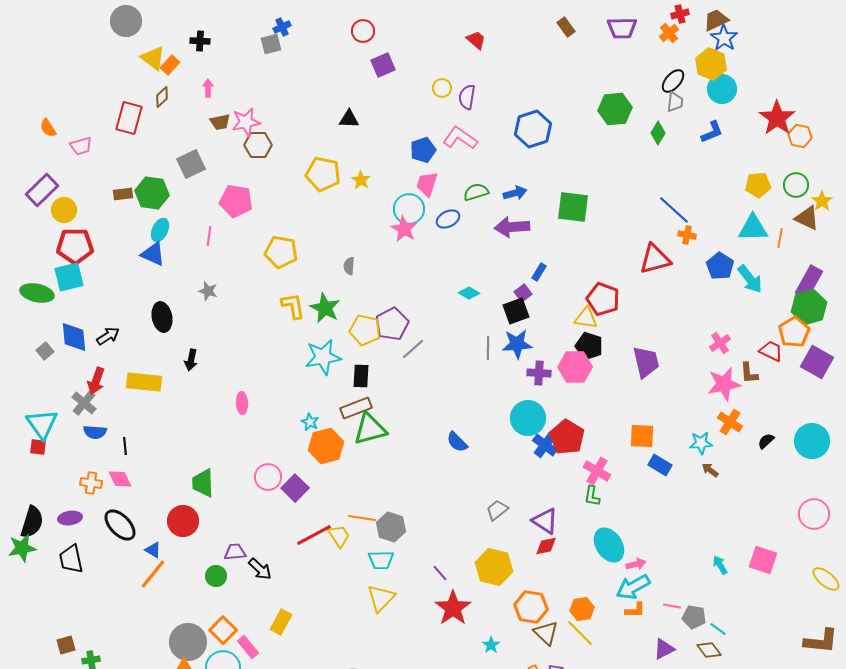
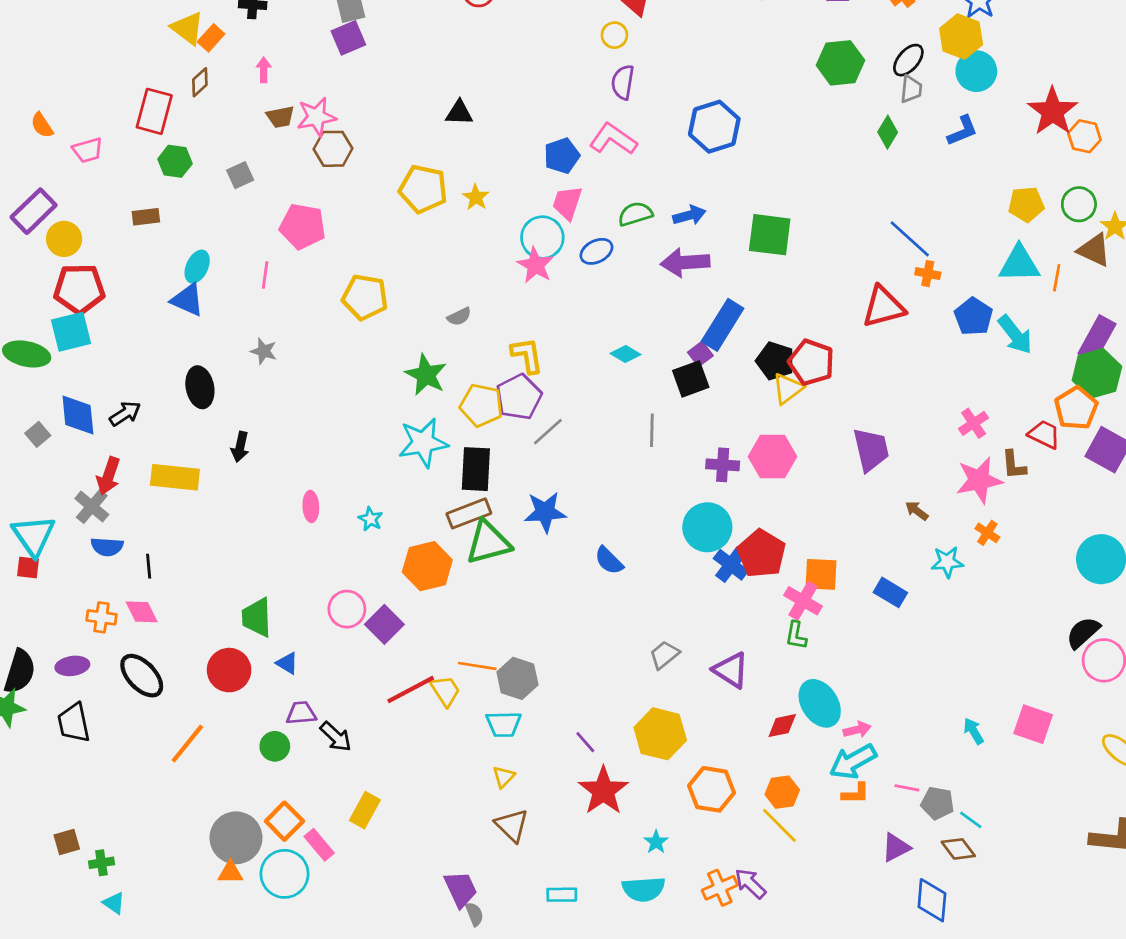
purple square: (383, 65) -> (348, 38), moved
yellow circle: (442, 88) -> (614, 35), moved
green hexagon: (615, 109) -> (840, 63), moved
gray square: (191, 164) -> (240, 175), size x0.7
green hexagon: (152, 193) -> (175, 161), moved, size x0.7
gray semicircle: (349, 266) -> (459, 317), turned -120
blue rectangle: (539, 272) -> (723, 325), size x2.0
yellow L-shape: (293, 306) -> (527, 355), moved
yellow triangle: (586, 318) -> (788, 389), turned -45
blue star: (517, 344) -> (545, 512), moved
black pentagon: (589, 346) -> (775, 361), moved
black rectangle: (361, 376) -> (476, 469), size x1.4
cyan star: (310, 422) -> (370, 519), moved
orange cross: (730, 422) -> (987, 533), size x0.7
orange square: (642, 436) -> (821, 574), moved
black semicircle: (766, 441) -> (1083, 633), moved, size x1.5
brown arrow: (710, 470) -> (917, 511), moved
red diamond: (546, 546) -> (782, 726), moved
blue triangle: (153, 550) -> (287, 663), moved
yellow triangle: (381, 598) -> (504, 777), size x0.6
brown triangle: (546, 633) -> (512, 825), moved

